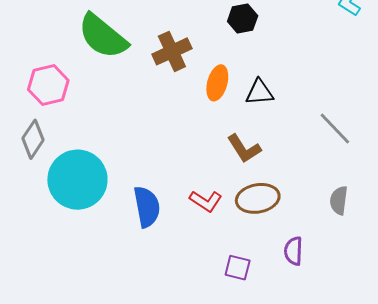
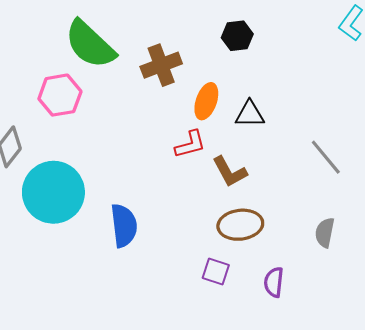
pink hexagon: (48, 85) -> (60, 95), moved
red L-shape: (206, 201) -> (190, 144), moved, turned -52
purple square: (238, 268) -> (216, 272), moved

